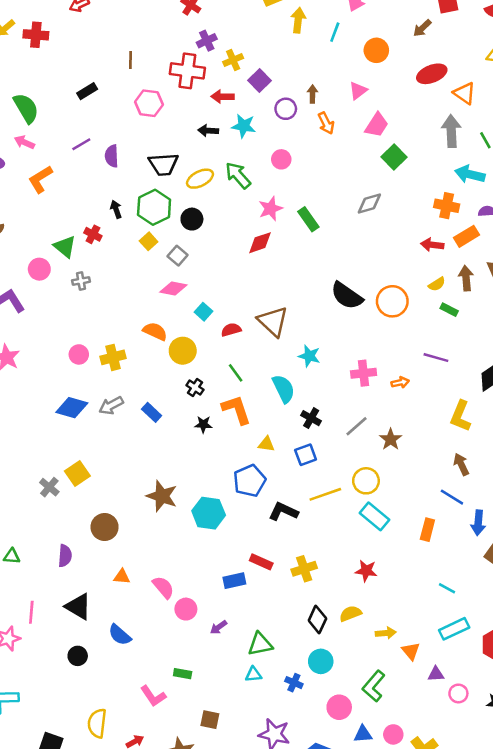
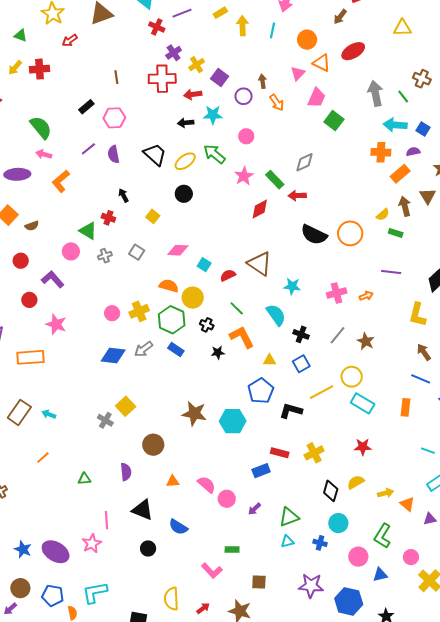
orange triangle: (464, 93) -> (322, 63), moved
pink hexagon: (149, 103) -> (114, 118), moved
black trapezoid: (163, 164) -> (155, 154), turned -125
gray diamond: (369, 204) -> (305, 162), moved
green hexagon: (154, 207) -> (172, 320), moved
red diamond: (260, 243) -> (260, 209), moved
red arrow: (432, 245) -> (297, 196), moved
gray square: (178, 256) -> (137, 252), moved
pink circle: (393, 734) -> (411, 557), moved

